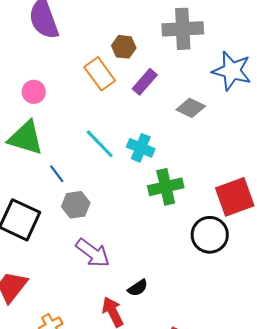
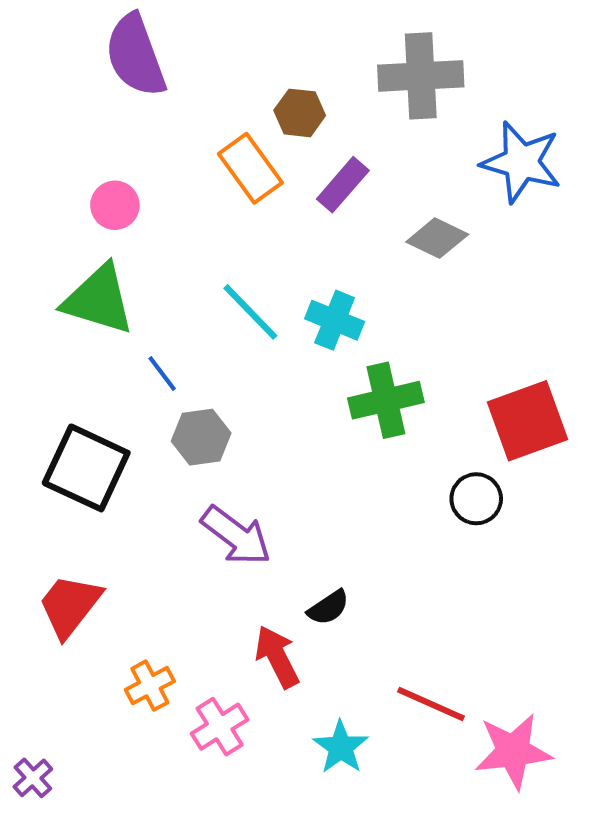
black circle: (210, 235) -> (476, 499), size x0.7

